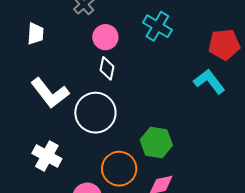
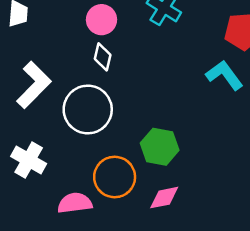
white L-shape: (50, 93) -> (34, 85), turned -99

